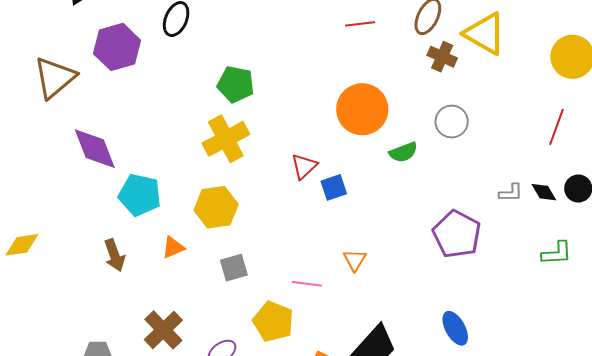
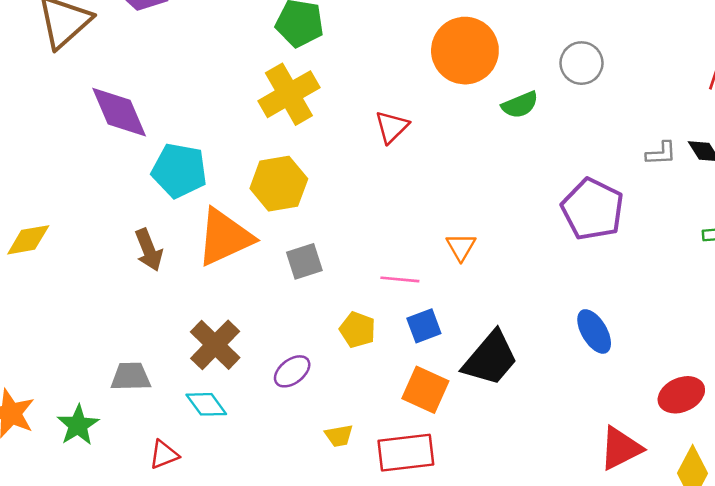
blue square: (334, 187) -> (424, 326), moved
orange triangle: (173, 247) -> (225, 237), size x2.0
yellow pentagon: (273, 322) -> (358, 330), size x0.7

